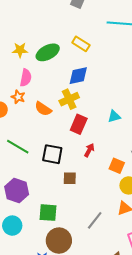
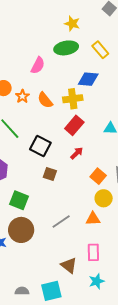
yellow star: (20, 50) -> (72, 24), moved
orange star: (18, 97) -> (22, 96), moved

